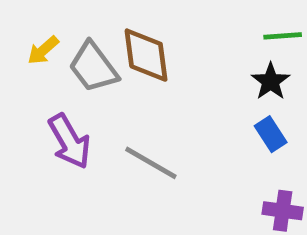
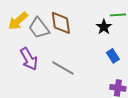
yellow arrow: (43, 50) -> (18, 21), size x1.5
black star: (271, 81) -> (104, 27), moved

